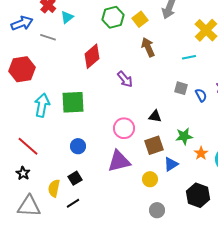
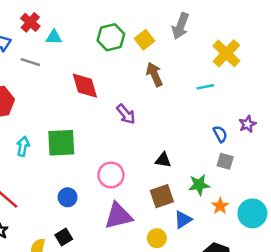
cyan triangle: (67, 17) -> (54, 37), turned 40
red diamond: (92, 56) -> (85, 86), turned -65
gray square: (181, 88) -> (225, 161), moved
cyan arrow: (42, 105) -> (23, 146), size x0.7
pink circle: (124, 128) -> (111, 175), moved

